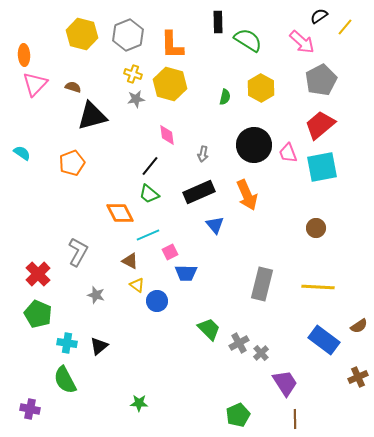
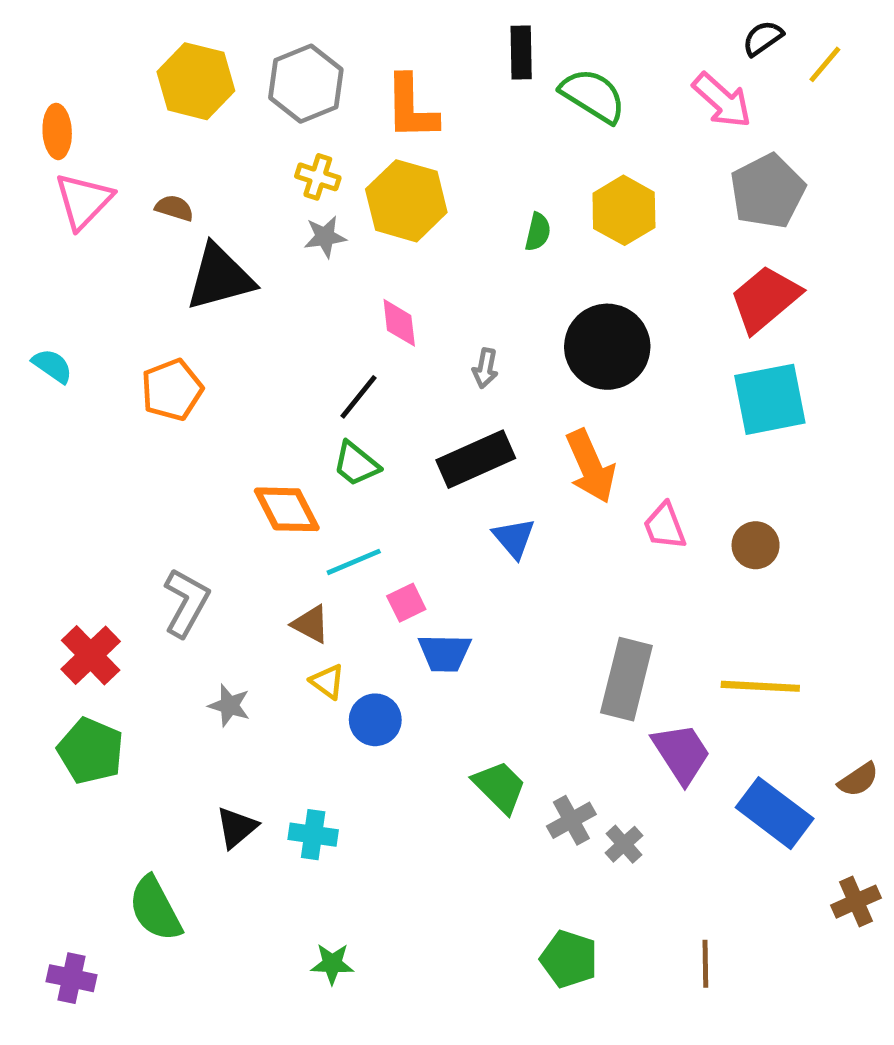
pink trapezoid: (288, 153) -> (665, 526), moved
cyan cross: (67, 343) -> (313, 835), moved
purple trapezoid: (285, 383) -> (681, 753), moved
green pentagon: (238, 415) -> (569, 959), moved, turned -30
brown line: (295, 419) -> (705, 964), moved

